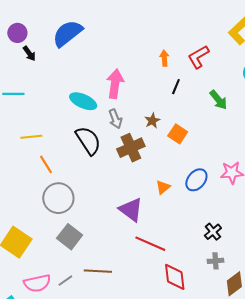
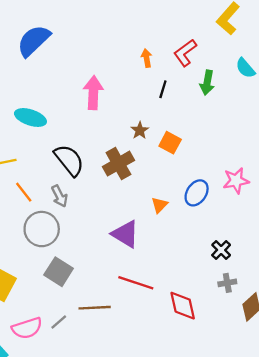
green arrow: (218, 100) -> (207, 83), moved, turned 55
cyan ellipse: (83, 101) -> (30, 117), moved
gray arrow: (115, 119) -> (59, 196), moved
red line: (150, 244) -> (136, 283), moved

